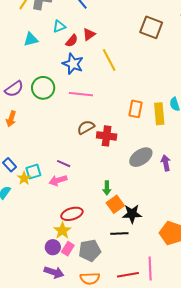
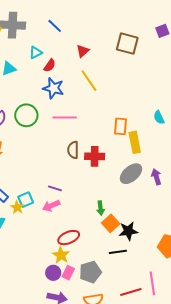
red triangle: (89, 34) -> (83, 51), moved
yellow rectangle: (159, 114) -> (135, 142), moved
brown semicircle: (86, 127) -> (73, 150), turned -54

